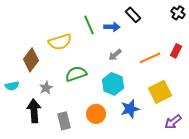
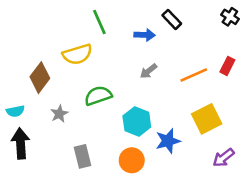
green line: (89, 25) -> (99, 22), moved
cyan hexagon: (113, 84) -> (137, 122), moved
black arrow: (34, 111) -> (21, 143), moved
orange circle: (96, 114) -> (132, 160), moved

